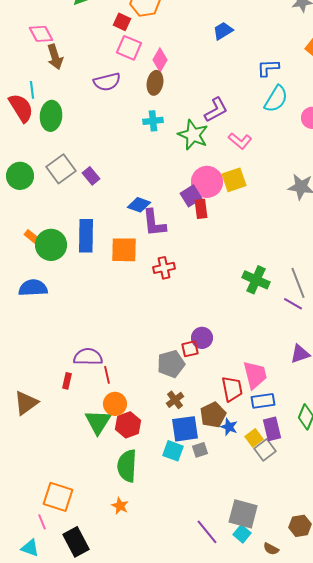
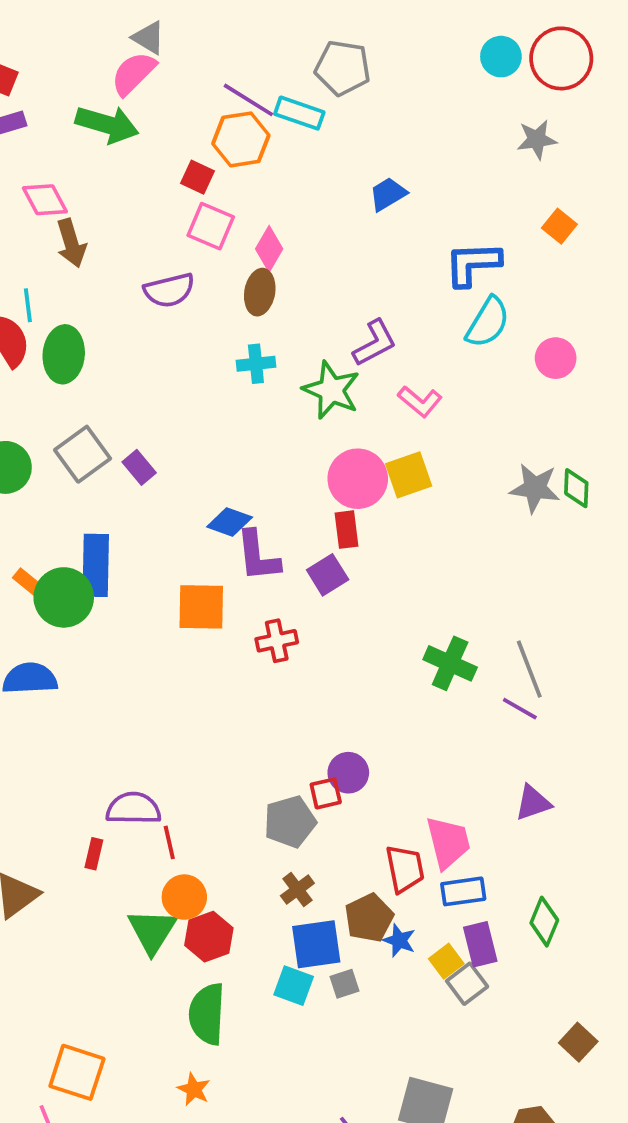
blue L-shape: (268, 68) -> (473, 264), size x1.4
purple square: (191, 196) -> (328, 575), moved
blue rectangle: (86, 236) -> (96, 565), moved

